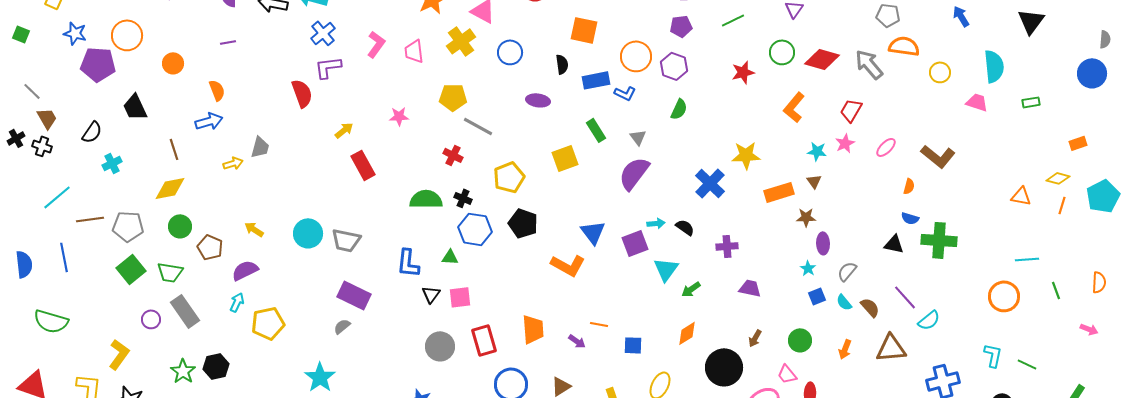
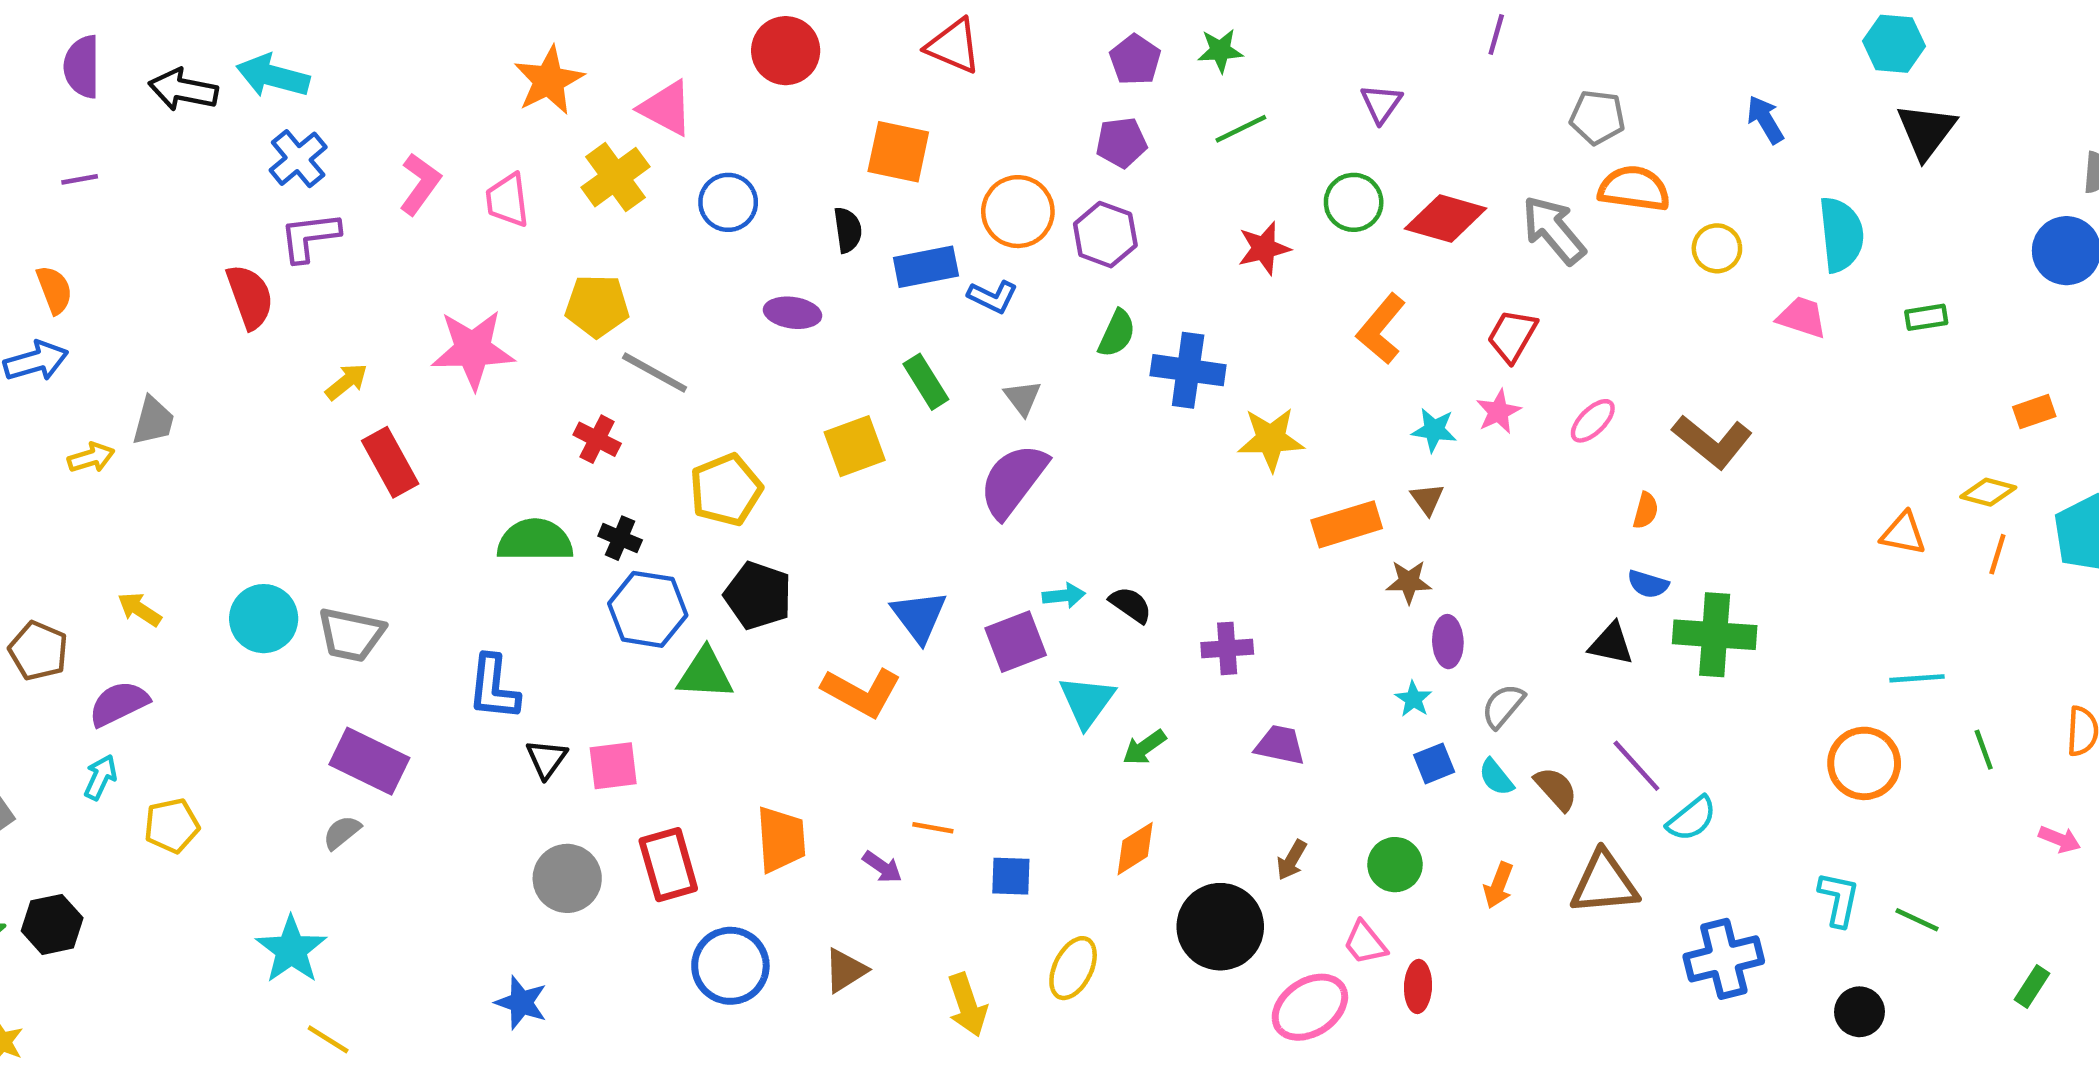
pink star: (399, 116) -> (473, 350), size x1.8
blue cross: (710, 183) -> (1188, 370), moved, turned -36
green triangle: (450, 257) -> (705, 674), moved, size x1.5
yellow pentagon: (268, 323) -> (172, 826), size x0.7

